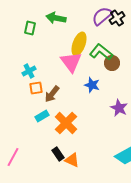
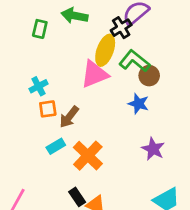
black cross: (117, 18) -> (121, 28), moved
pink triangle: (71, 62) -> (94, 74), turned 45
blue star: (92, 85) -> (138, 104), moved
purple star: (119, 108) -> (153, 149), moved

